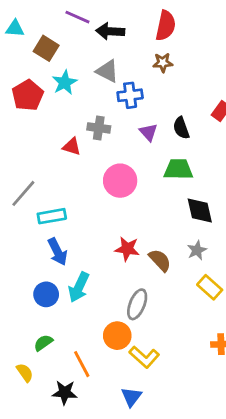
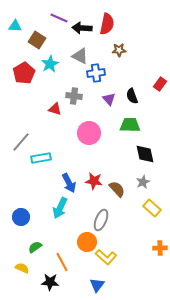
red semicircle: (166, 26) -> (107, 24), moved
blue arrow: (58, 252) -> (69, 183), moved
blue circle: (46, 294) -> (21, 217), moved
yellow semicircle: (25, 373) -> (22, 268), turned -32

